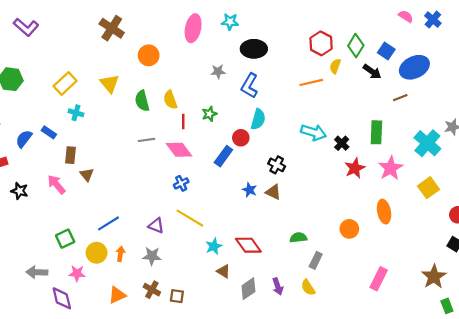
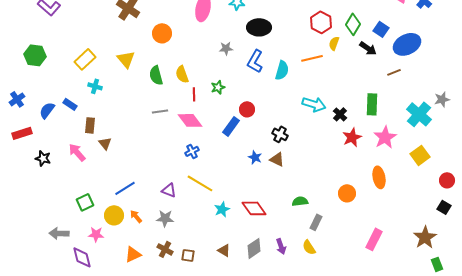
cyan semicircle: (258, 119) -> (282, 70), moved
orange arrow: (120, 254) -> (136, 216), turned -48
brown triangle: (223, 271) -> (224, 250), moved

